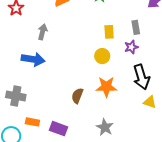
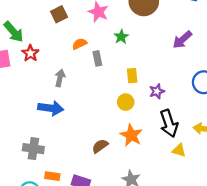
gray rectangle: (136, 27) -> (97, 58), moved
orange star: (106, 87) -> (131, 135), turned 30
brown semicircle: (77, 96) -> (100, 146), turned 35

